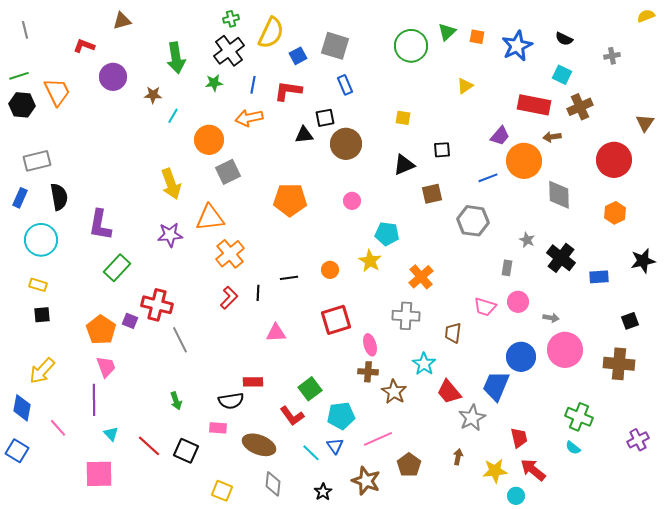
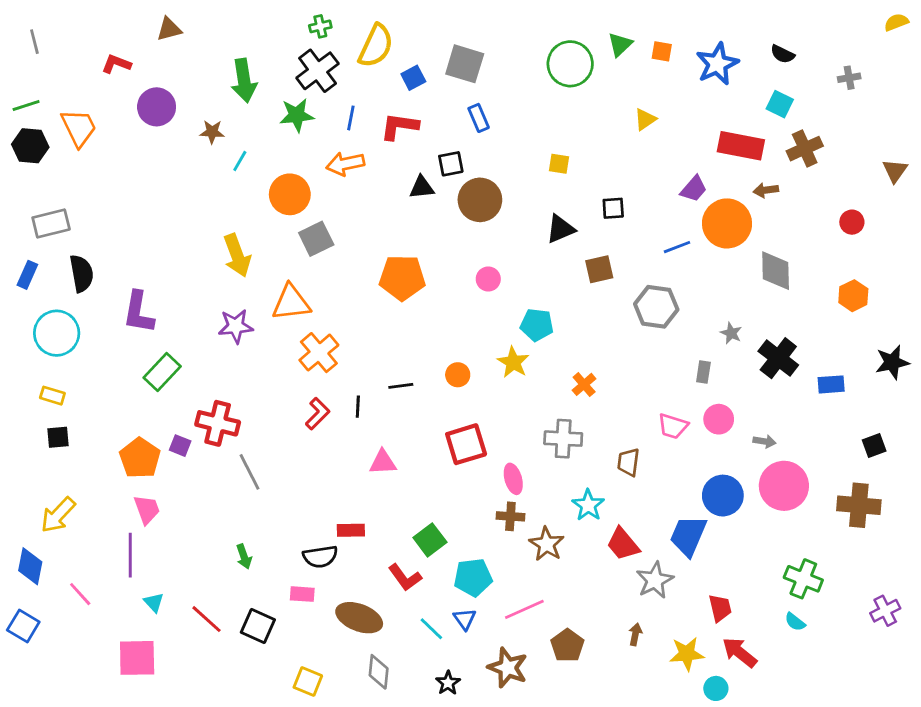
green star: (214, 83) -> (297, 115), size x1.4
red circle: (614, 160) -> (852, 222), size x0.5
orange cross: (421, 277) -> (584, 384), size x0.7

